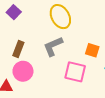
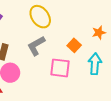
orange square: (92, 50) -> (74, 45), turned 32

